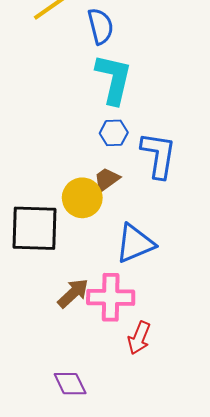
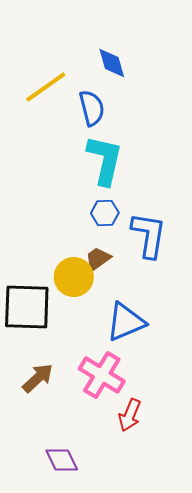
brown arrow: (73, 293) -> (38, 378), moved
pink cross: (111, 297) -> (102, 375), turned 30

